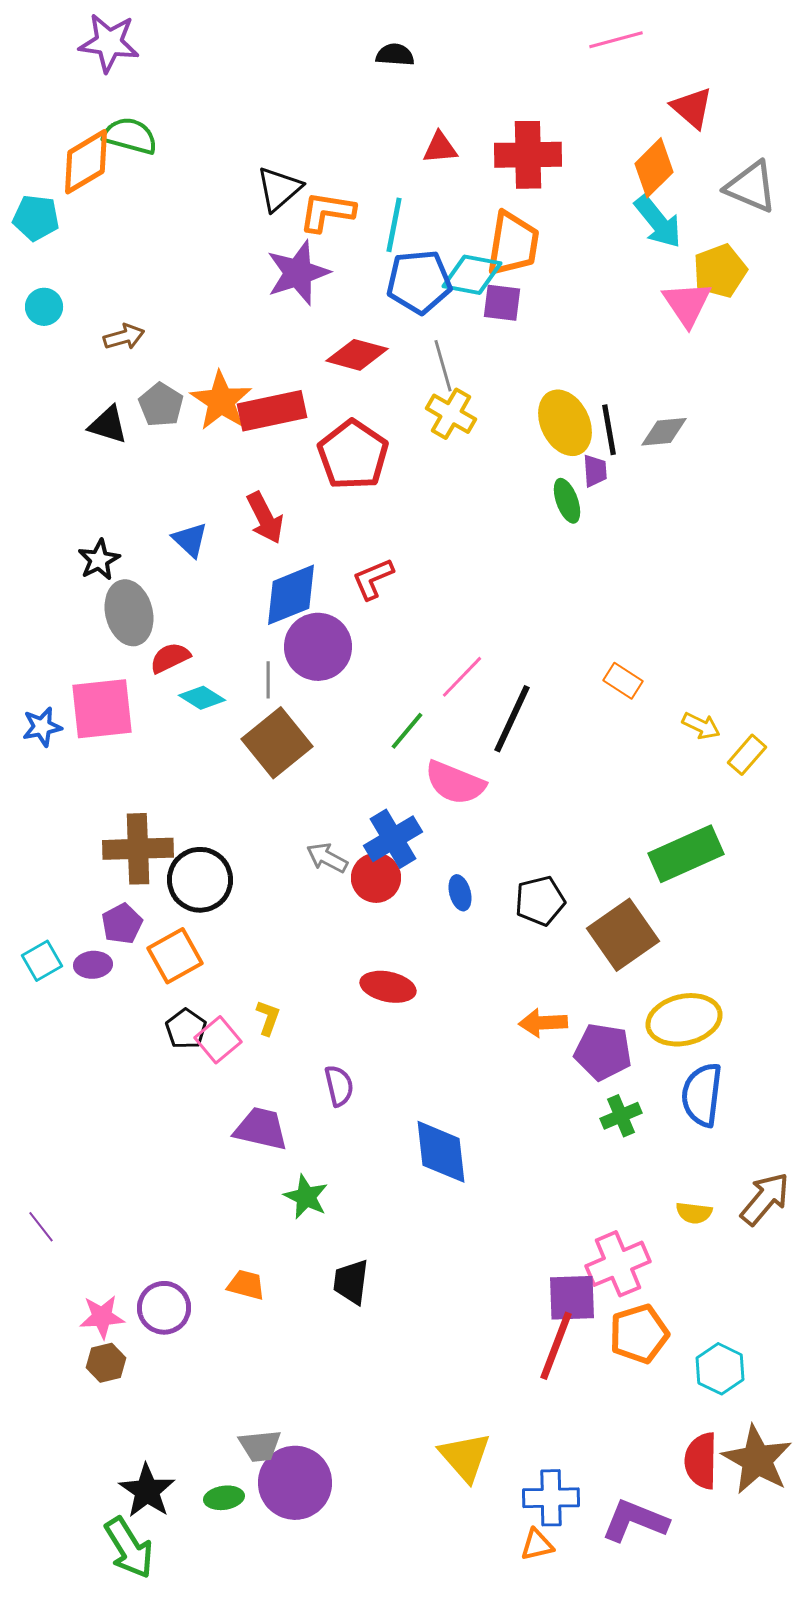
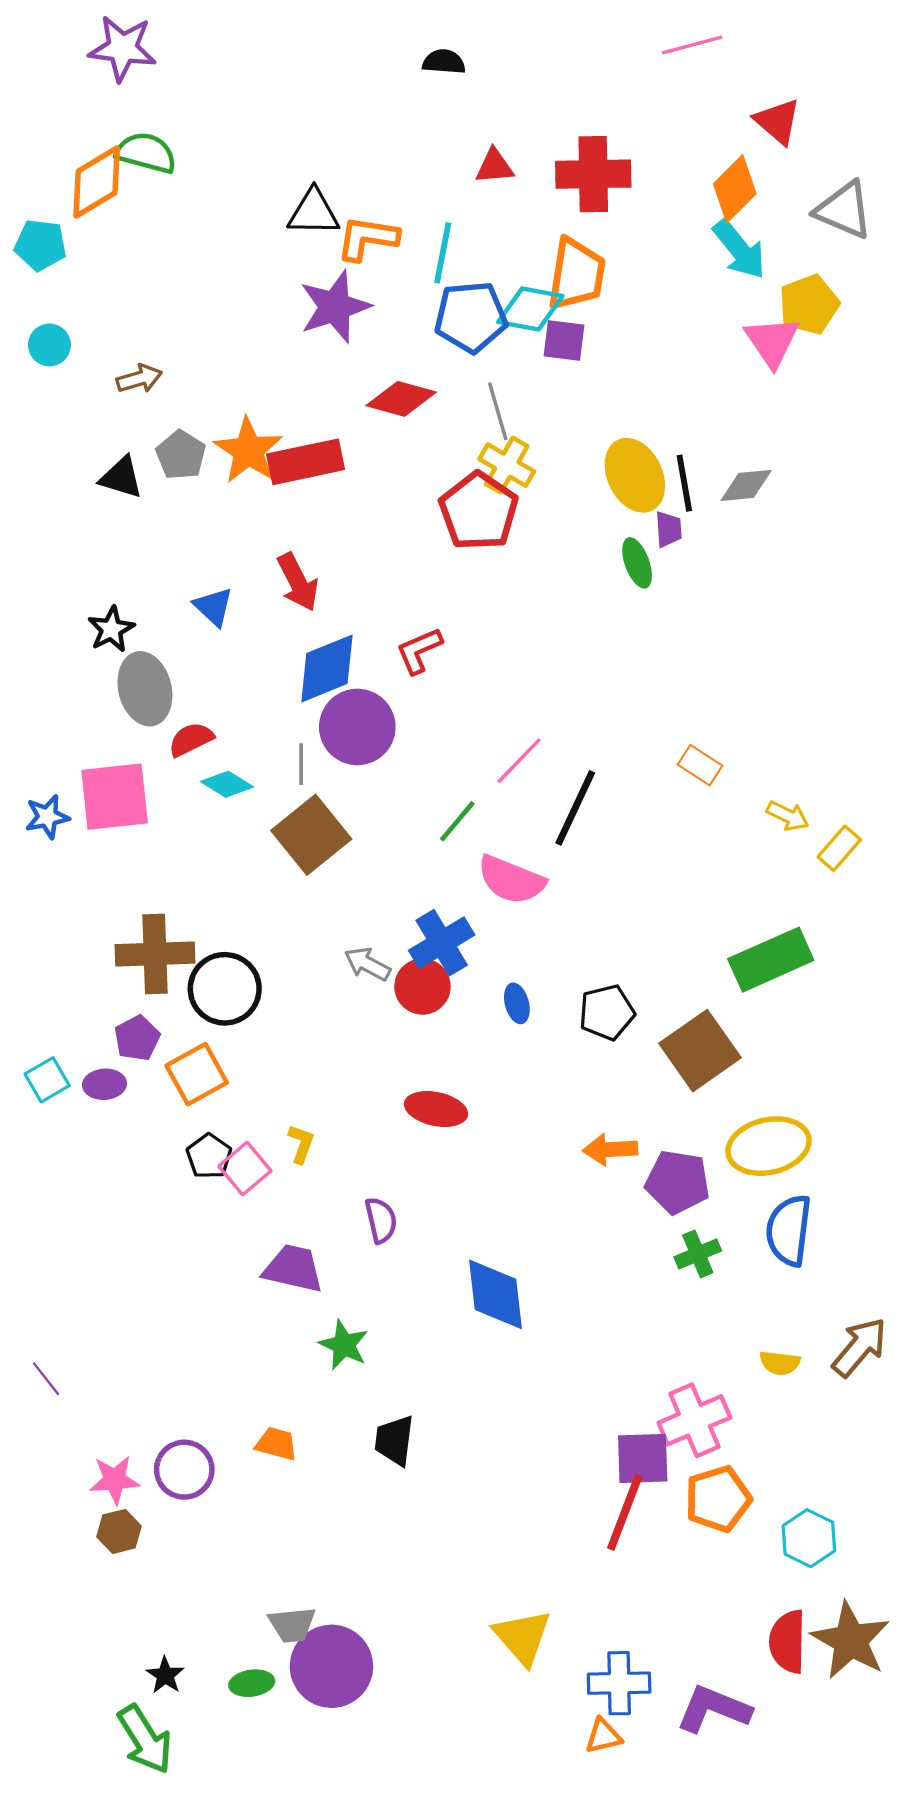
black triangle: (279, 189) -> (313, 212), turned 42
red pentagon: (353, 455) -> (479, 511), moved
black star: (147, 1491) -> (165, 1675), size x0.6

